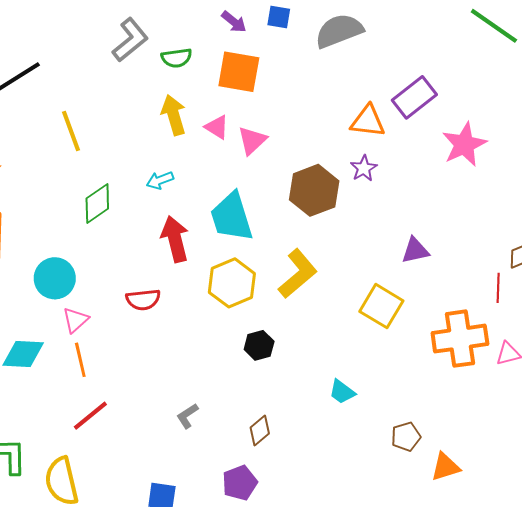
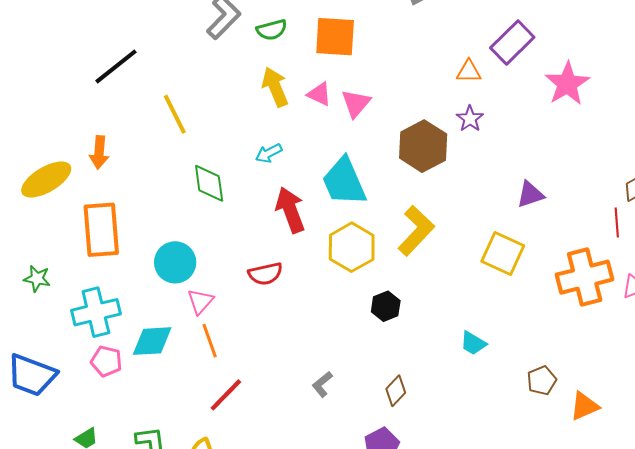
orange triangle: (368, 121) -> (469, 71), size x0.7
green diamond: (97, 203) -> (209, 183), turned -57

